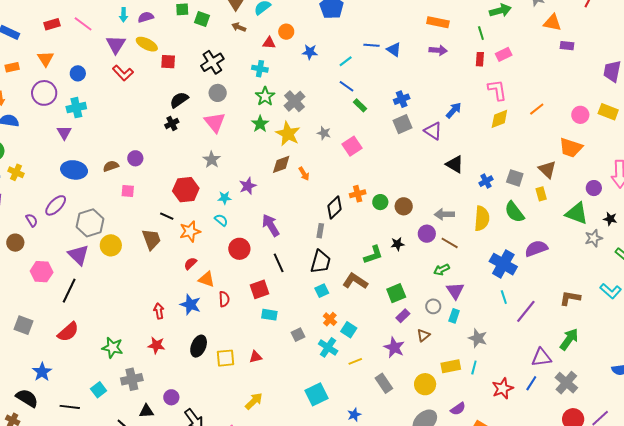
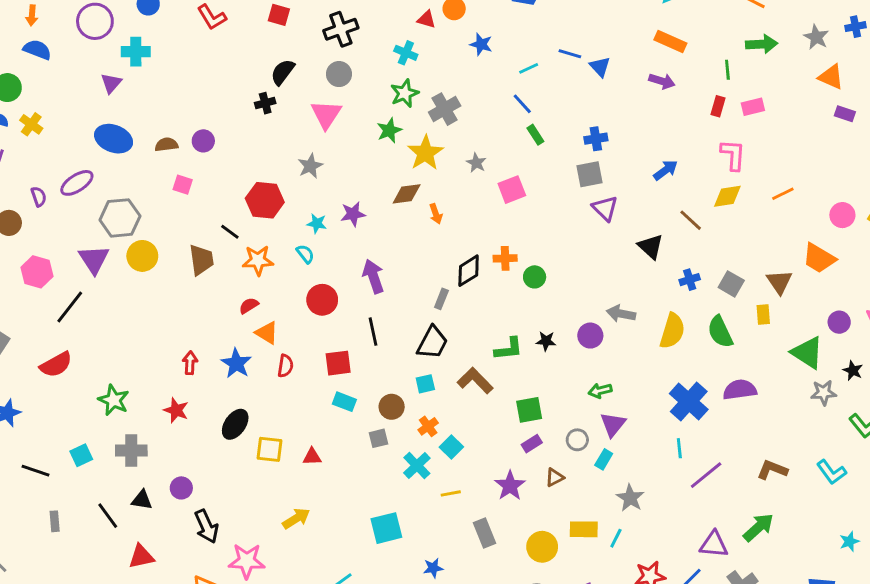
black semicircle: (179, 100) -> (283, 72), turned -30
purple triangle: (433, 131) -> (605, 208), moved
brown circle: (404, 206) -> (392, 407), moved
brown line: (450, 243) -> (691, 220), moved

